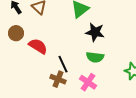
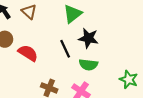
black line: (63, 64) -> (65, 49), moved

